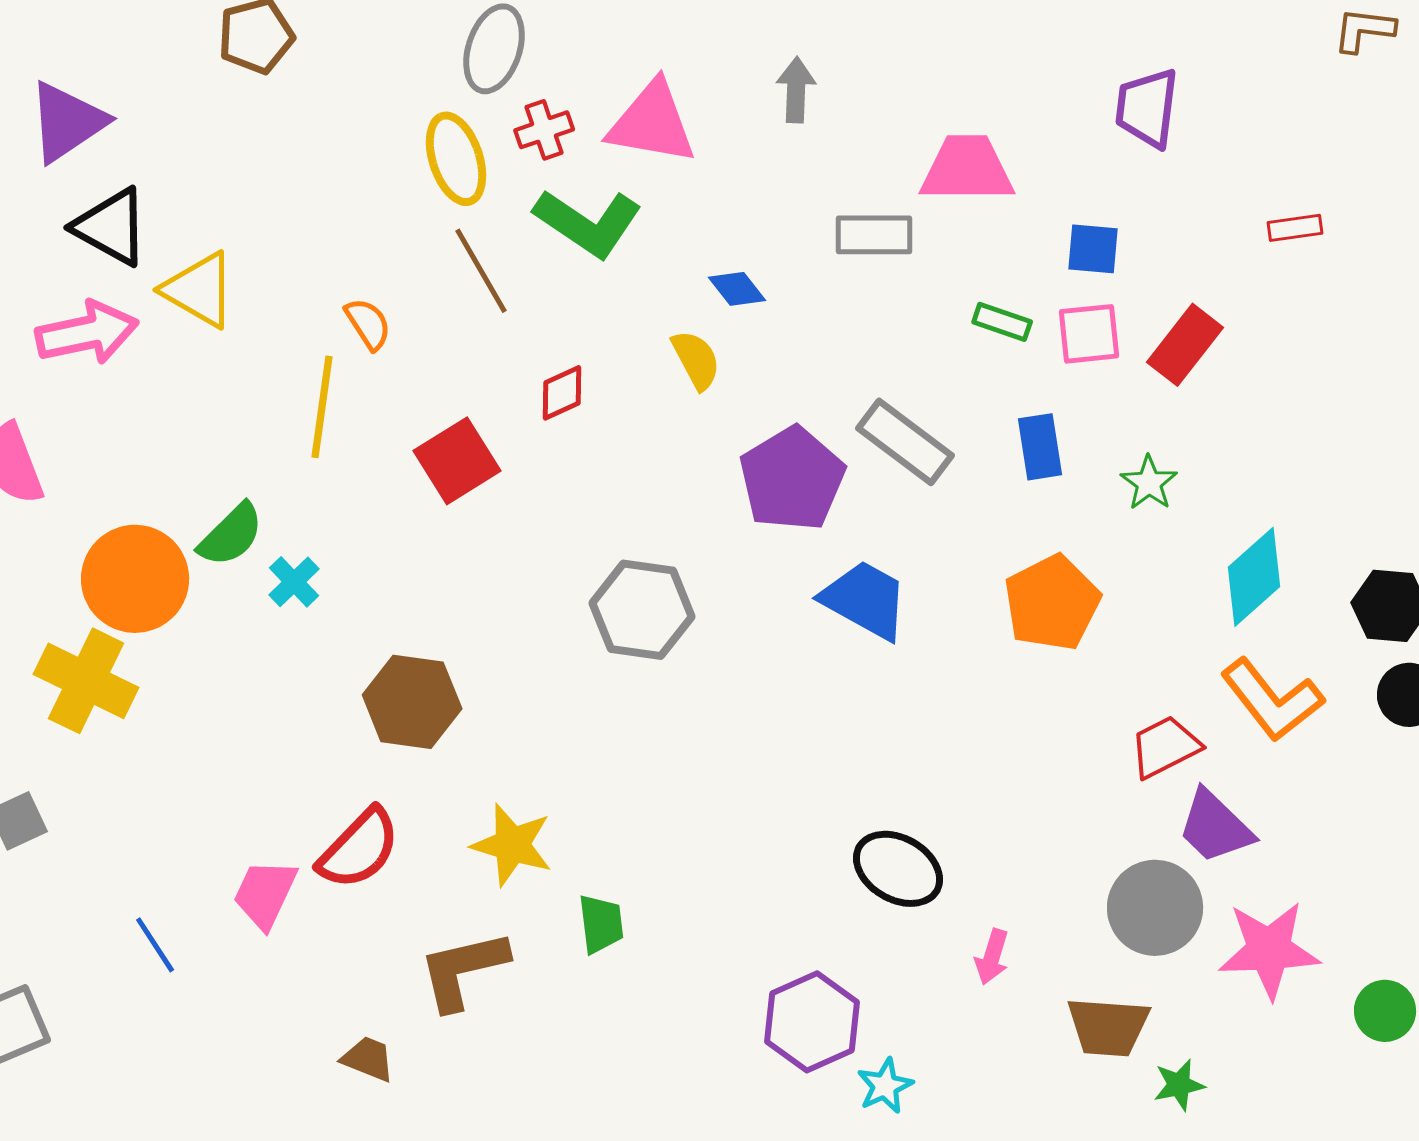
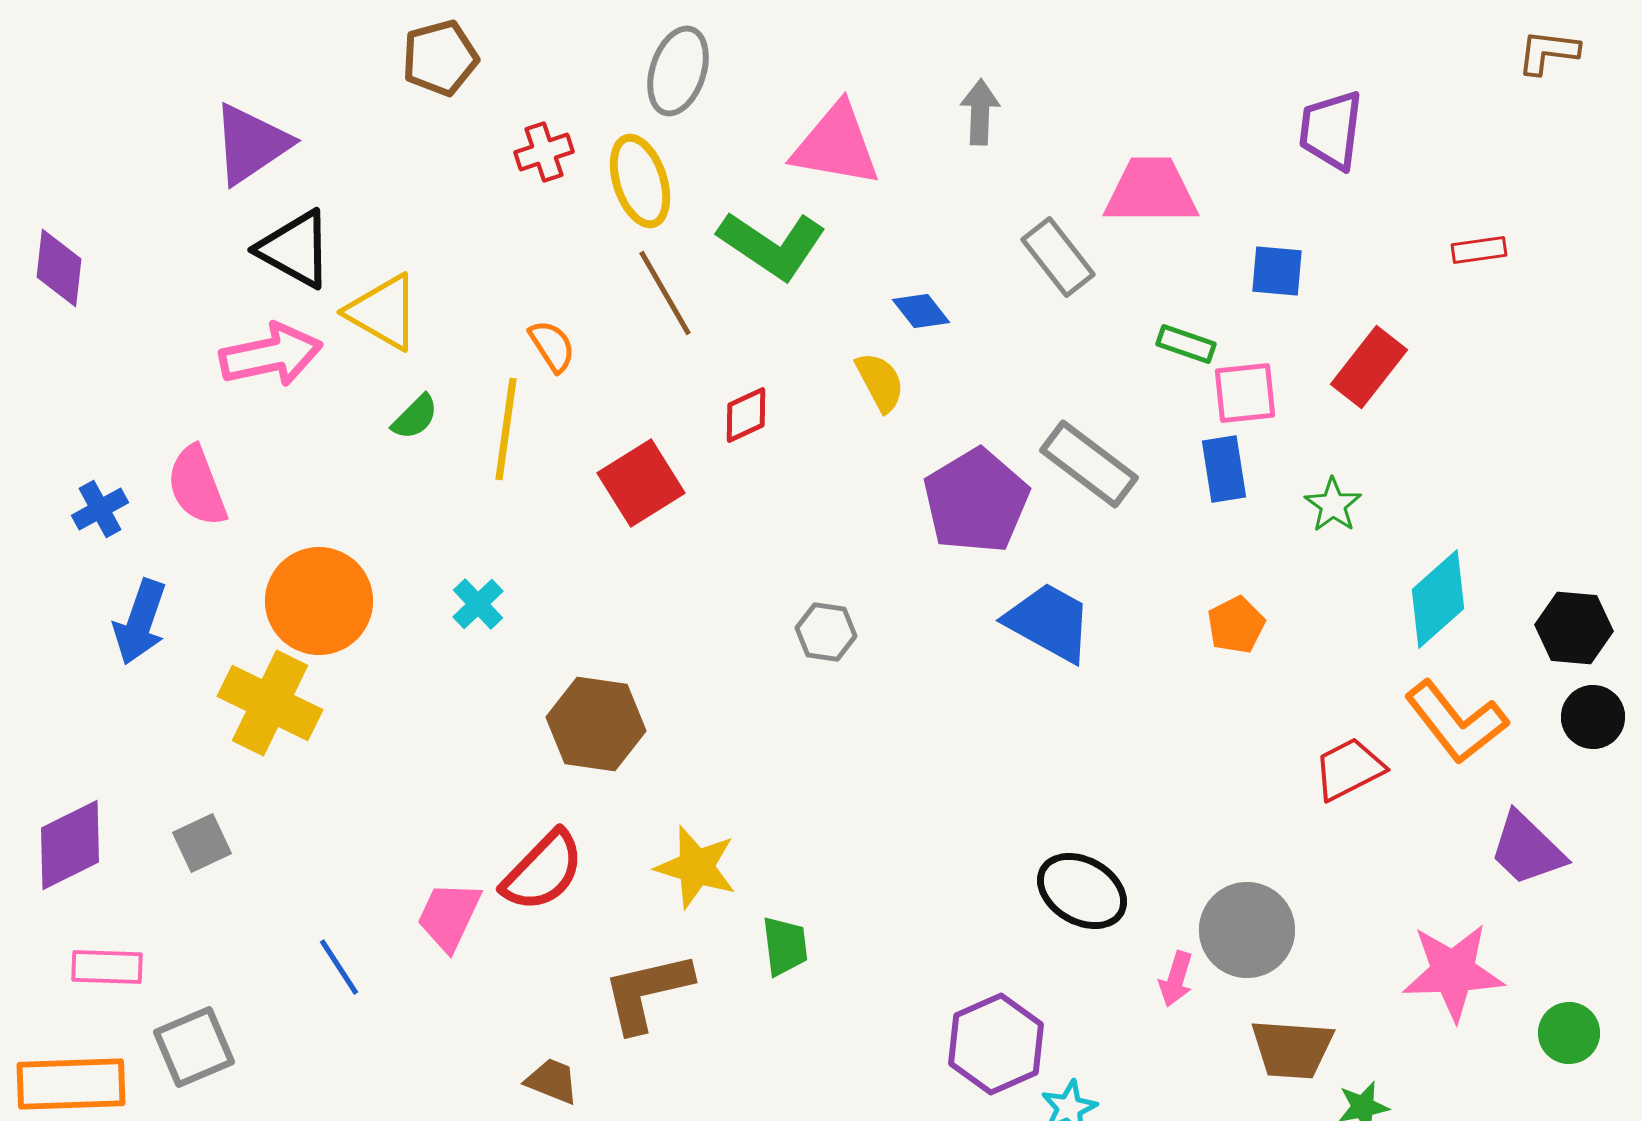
red cross: (544, 130) -> (544, 152), moved
gray rectangle: (874, 235) -> (1058, 257), turned 52
pink square: (1089, 334) -> (1245, 393), moved
green semicircle: (231, 535) -> (415, 417), moved, size x0.7
orange pentagon: (1052, 603) -> (1236, 625), size x0.6
gray hexagon: (642, 610) -> (826, 632), size x0.6
purple trapezoid: (1215, 827) -> (1527, 849), moved
gray circle: (1155, 908) -> (1247, 930), moved

